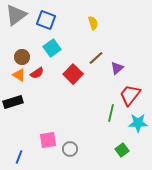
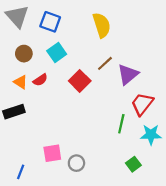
gray triangle: (16, 15) -> (17, 16), turned -35
yellow semicircle: (93, 23) -> (102, 25), size x1.6
brown circle: (22, 57) -> (24, 54), moved
purple triangle: (117, 68) -> (128, 74), size x1.5

